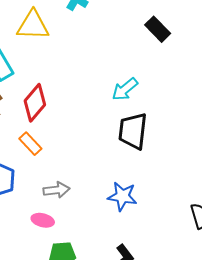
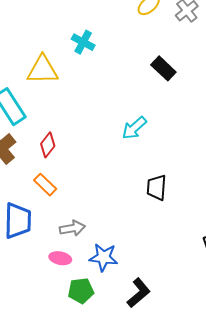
red diamond: (35, 103) -> (48, 145), size x0.7
black trapezoid: (133, 131) -> (157, 187), moved, size x0.7
blue star: (122, 196) -> (104, 257), moved

